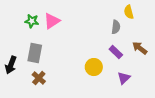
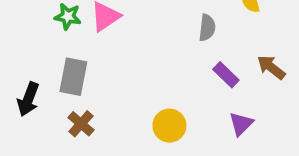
gray semicircle: (116, 27) -> (207, 28), moved
yellow circle: (94, 67) -> (169, 126), moved

